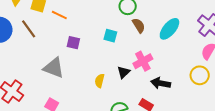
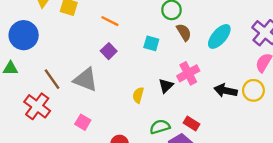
orange line: (59, 15) -> (110, 21), moved
brown line: (29, 29) -> (52, 79), moved
purple square: (73, 43) -> (109, 51), turned 32
black arrow: (161, 83) -> (226, 91), moved

